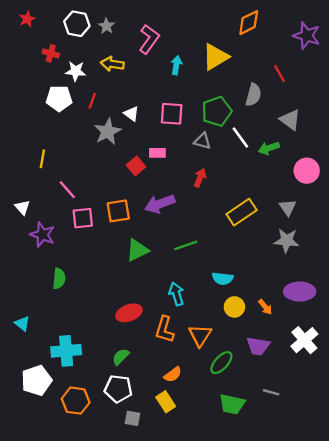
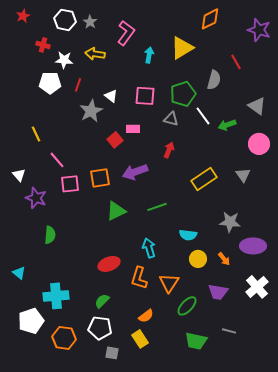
gray triangle: (290, 120) -> (257, 106), moved
yellow line: (42, 159) -> (36, 134), turned -35
gray star: (287, 241) -> (230, 222), moved

